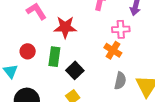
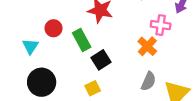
green rectangle: (54, 57) -> (82, 40), turned -48

